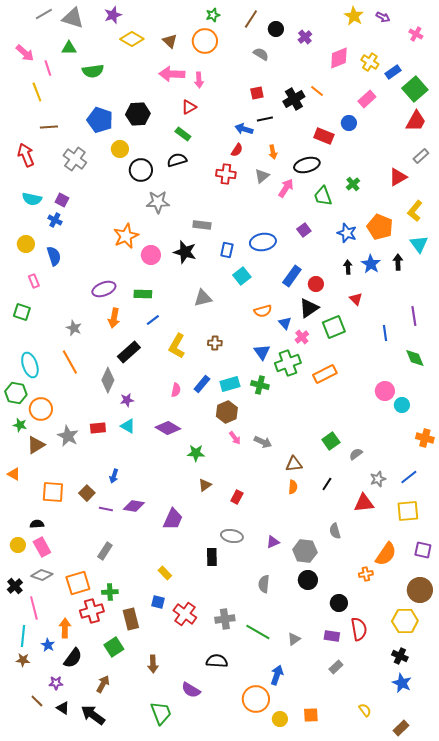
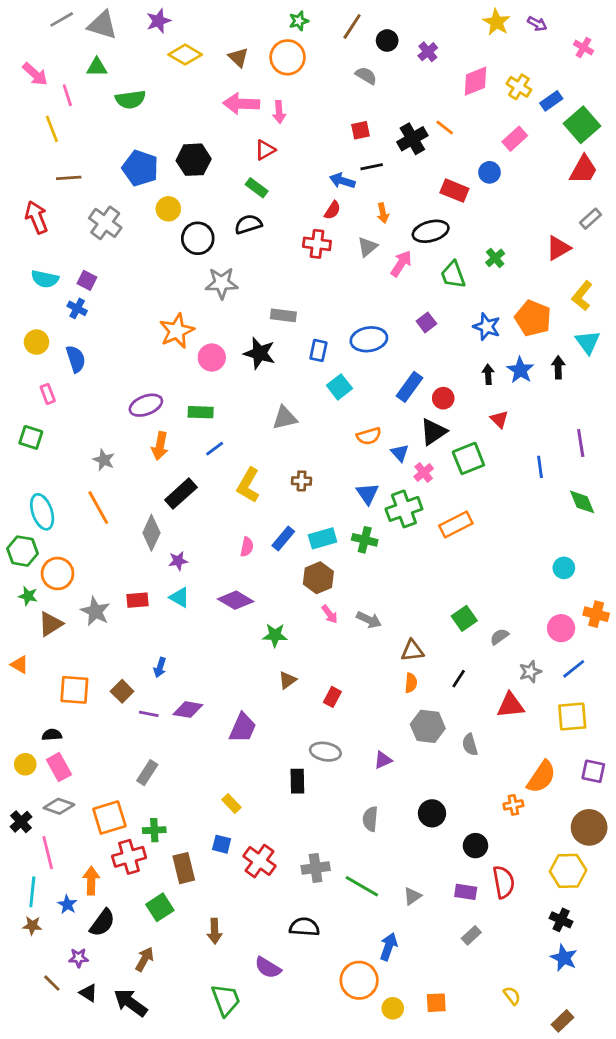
pink circle: (385, 391) -> (561, 628), moved
gray hexagon: (305, 551) -> (428, 726), moved

